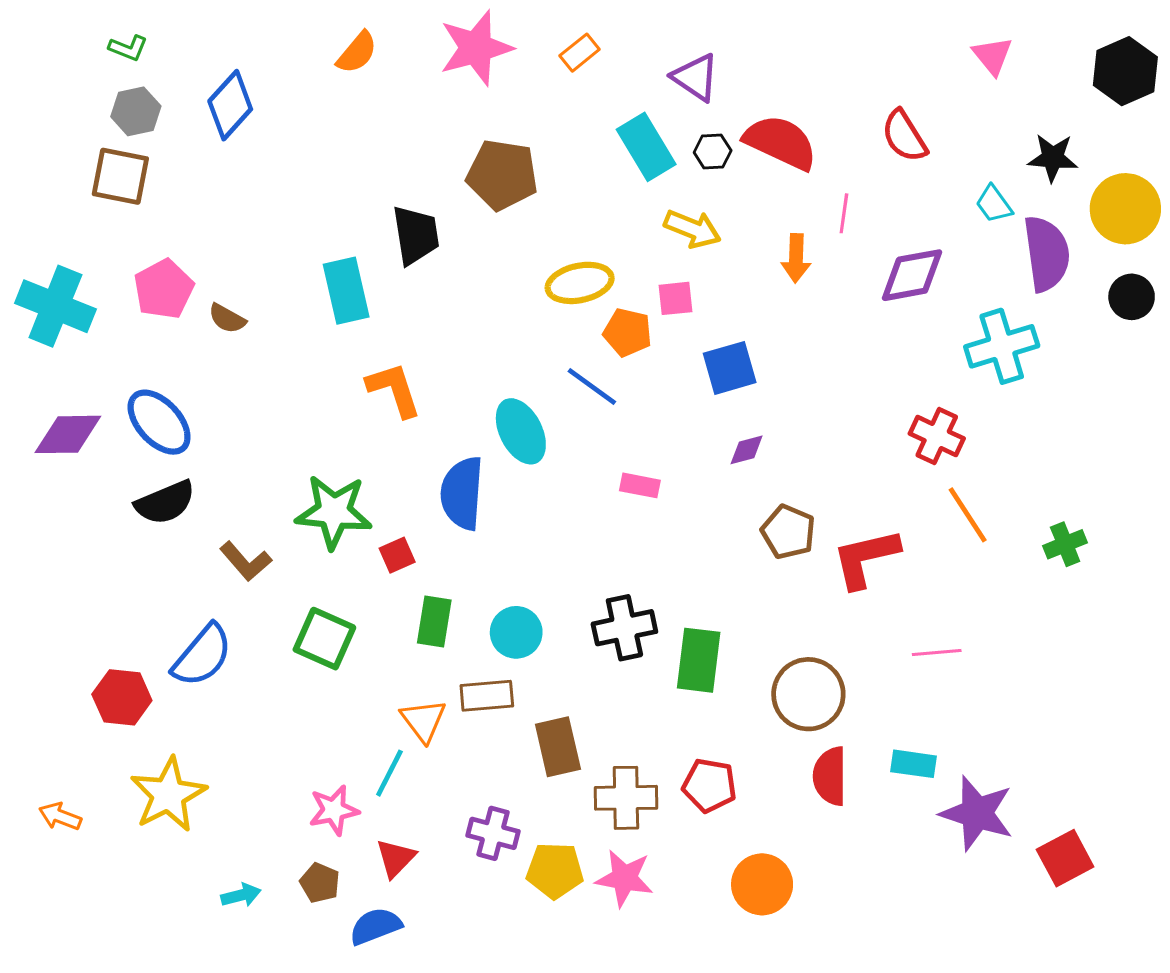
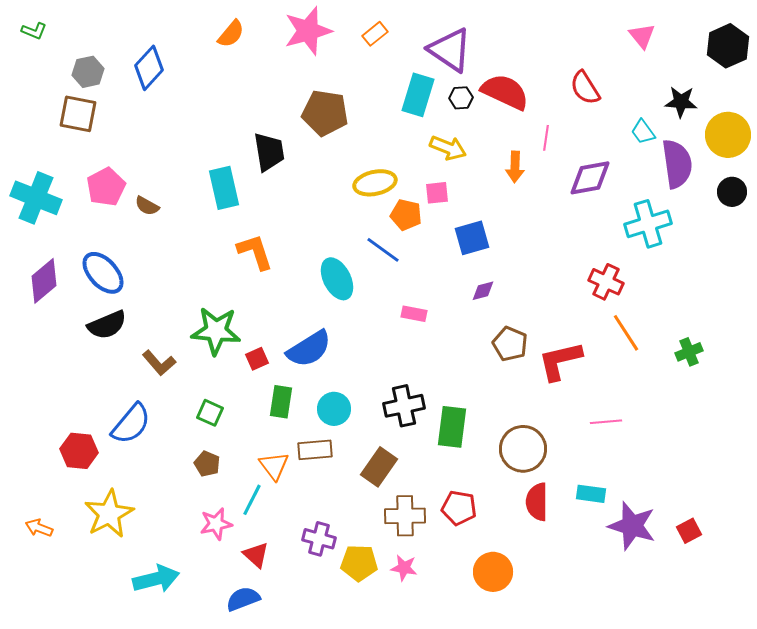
green L-shape: (128, 48) -> (34, 31), moved
purple triangle: (696, 77) -> (450, 50), size x1.4
cyan rectangle: (646, 147) -> (418, 95), turned 48
purple diamond: (68, 434) -> (44, 281), turned -39
blue semicircle: (462, 493) -> (309, 349), moved, turned -126
green square: (324, 639) -> (210, 413), size x0.7
brown rectangle: (558, 747) -> (379, 467), moved, turned 48
red triangle: (396, 858) -> (256, 555), turned -32
red square: (1065, 858) -> (689, 531), moved, size x0.7
pink star: (624, 878) -> (404, 568), size x0.7
brown pentagon: (320, 883) -> (207, 464), moved
cyan arrow: (241, 895) -> (156, 579), size x1.8

